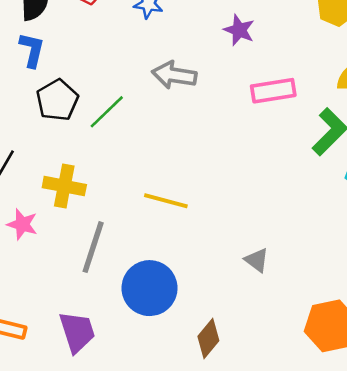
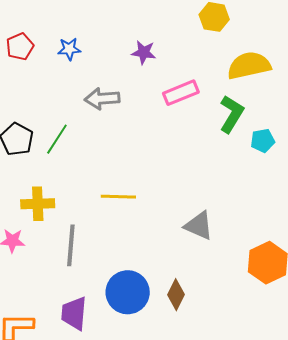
gray triangle: (257, 260) -> (199, 226), size x1.5
blue circle: (150, 288) -> (128, 292), moved
purple trapezoid: (77, 332) -> (74, 313), turned -144

